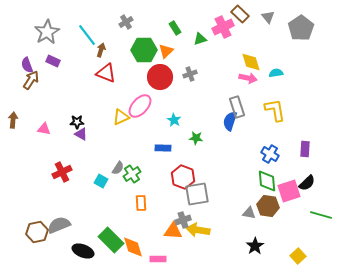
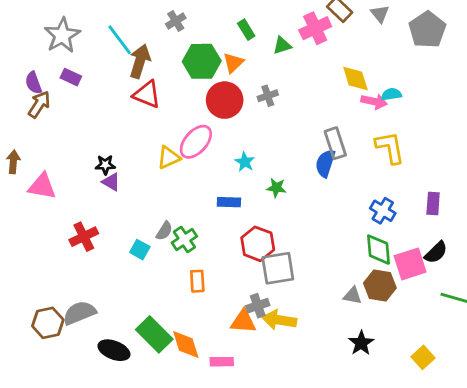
brown arrow: (101, 50) -> (140, 61), size x1.6
pink arrow: (248, 78) -> (374, 102), moved
pink triangle: (44, 129) -> (42, 186), moved, size x1.5

